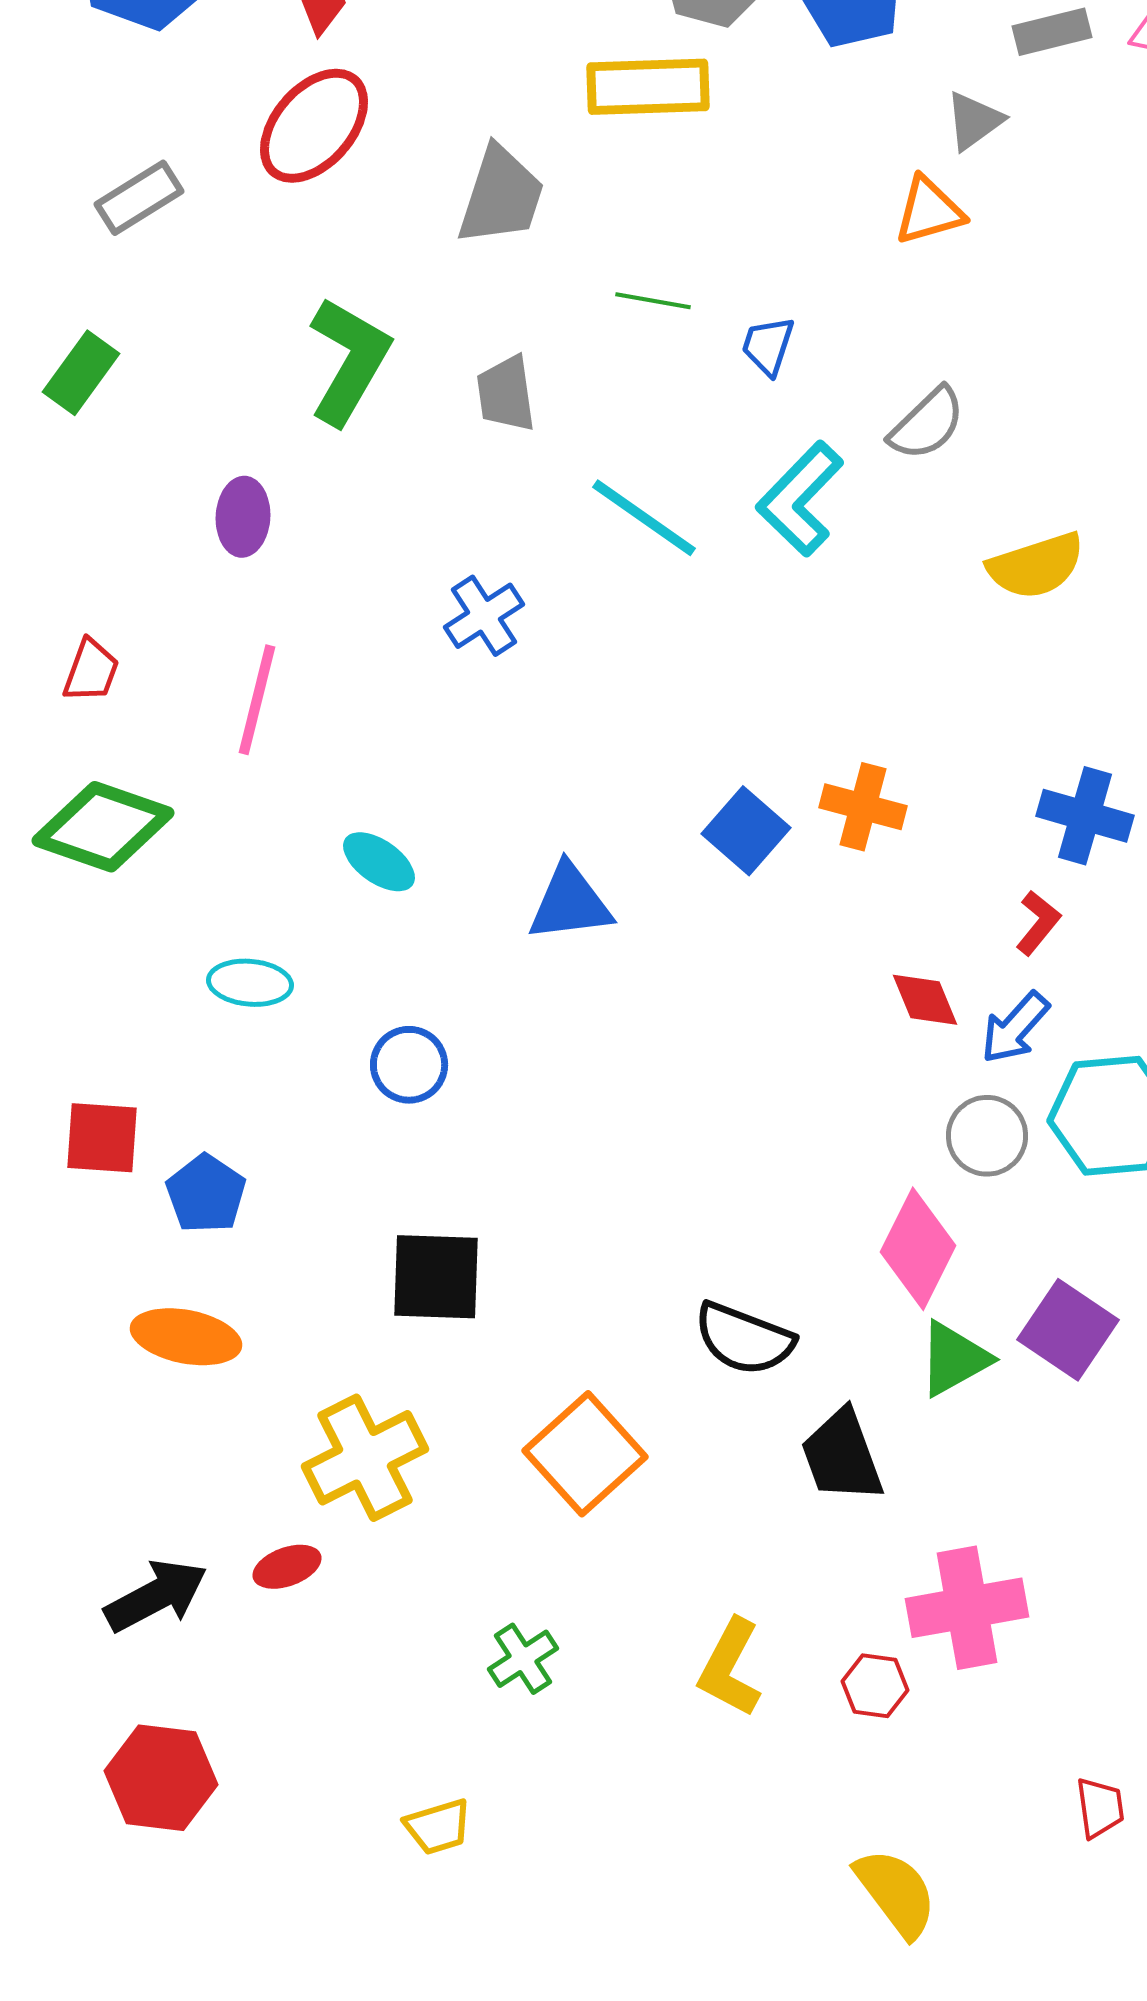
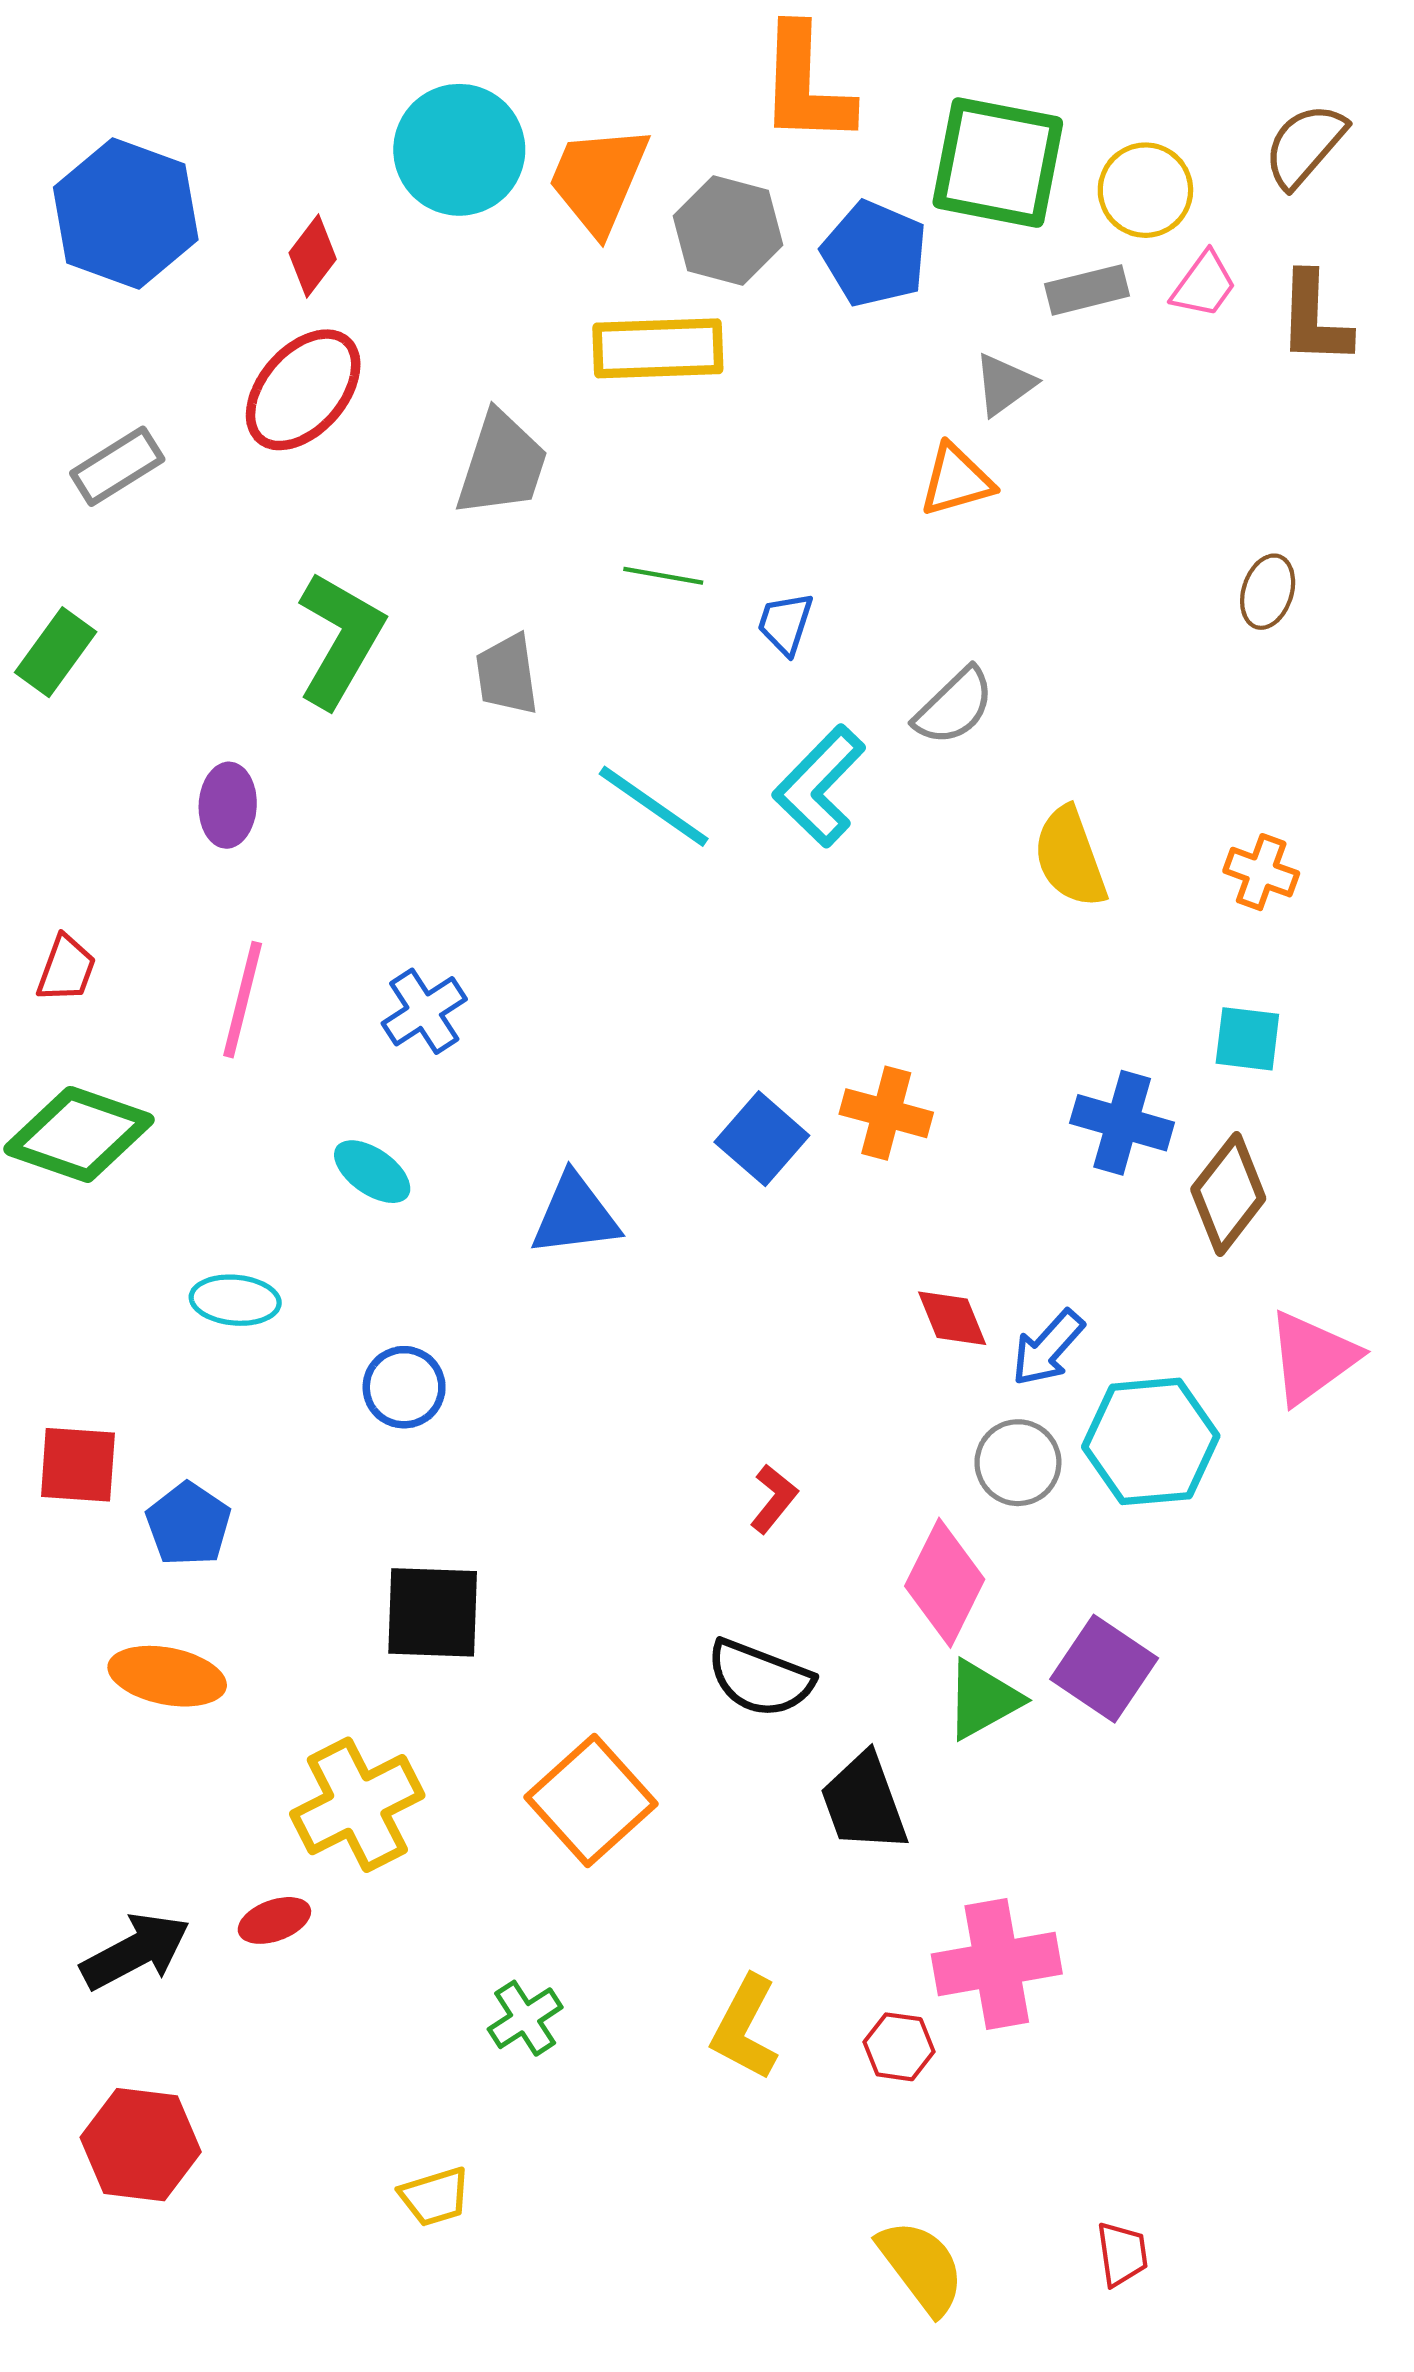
yellow semicircle: (1036, 566) -> (1070, 857), turned 88
blue cross: (484, 616) -> (424, 1011), moved
red L-shape: (1038, 923) -> (774, 1499), moved
red trapezoid: (1100, 1808) -> (1122, 2254), moved

